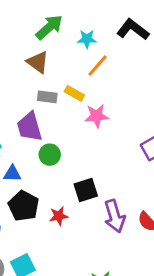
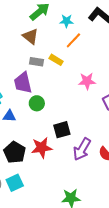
pink star: (97, 116) -> (87, 81), moved
black pentagon: (24, 206) -> (15, 152), moved
red star: (59, 216) -> (42, 148), size x1.5
purple arrow: (115, 216) -> (82, 149), turned 45

